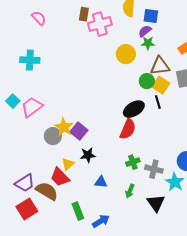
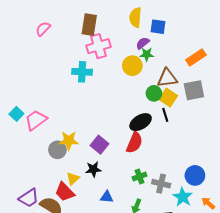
brown rectangle: (84, 14) -> (89, 25), size x1.5
pink semicircle: (39, 18) -> (43, 29), turned -91
pink cross: (100, 24) -> (98, 46), moved
purple semicircle: (145, 31) -> (143, 43), moved
green star: (148, 43) -> (147, 54), moved
cyan cross: (30, 60) -> (82, 72), moved
yellow star: (64, 127) -> (69, 141), turned -30
purple square: (79, 131) -> (100, 145), moved

